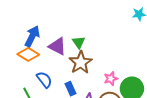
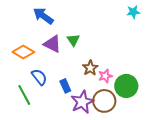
blue arrow: (32, 36) -> (43, 16), moved, turned -80
brown star: (81, 62) -> (90, 68), moved, size x0.7

